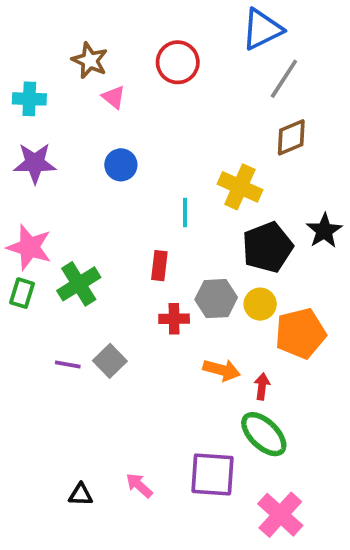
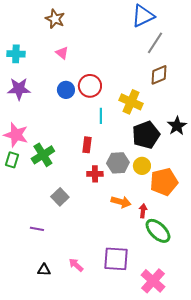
brown star: (90, 60) -> (55, 19), moved
red circle: (178, 62) -> (90, 86), moved
purple line: (68, 365) -> (37, 229), moved
green ellipse: (264, 434) -> (158, 231), moved

